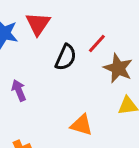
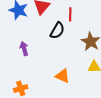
red line: (97, 43) -> (70, 14), moved, turned -48

